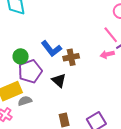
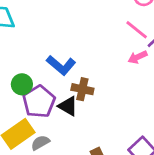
brown cross: (71, 57) -> (82, 89), moved, turned 35
black triangle: (59, 80) -> (68, 106), moved

